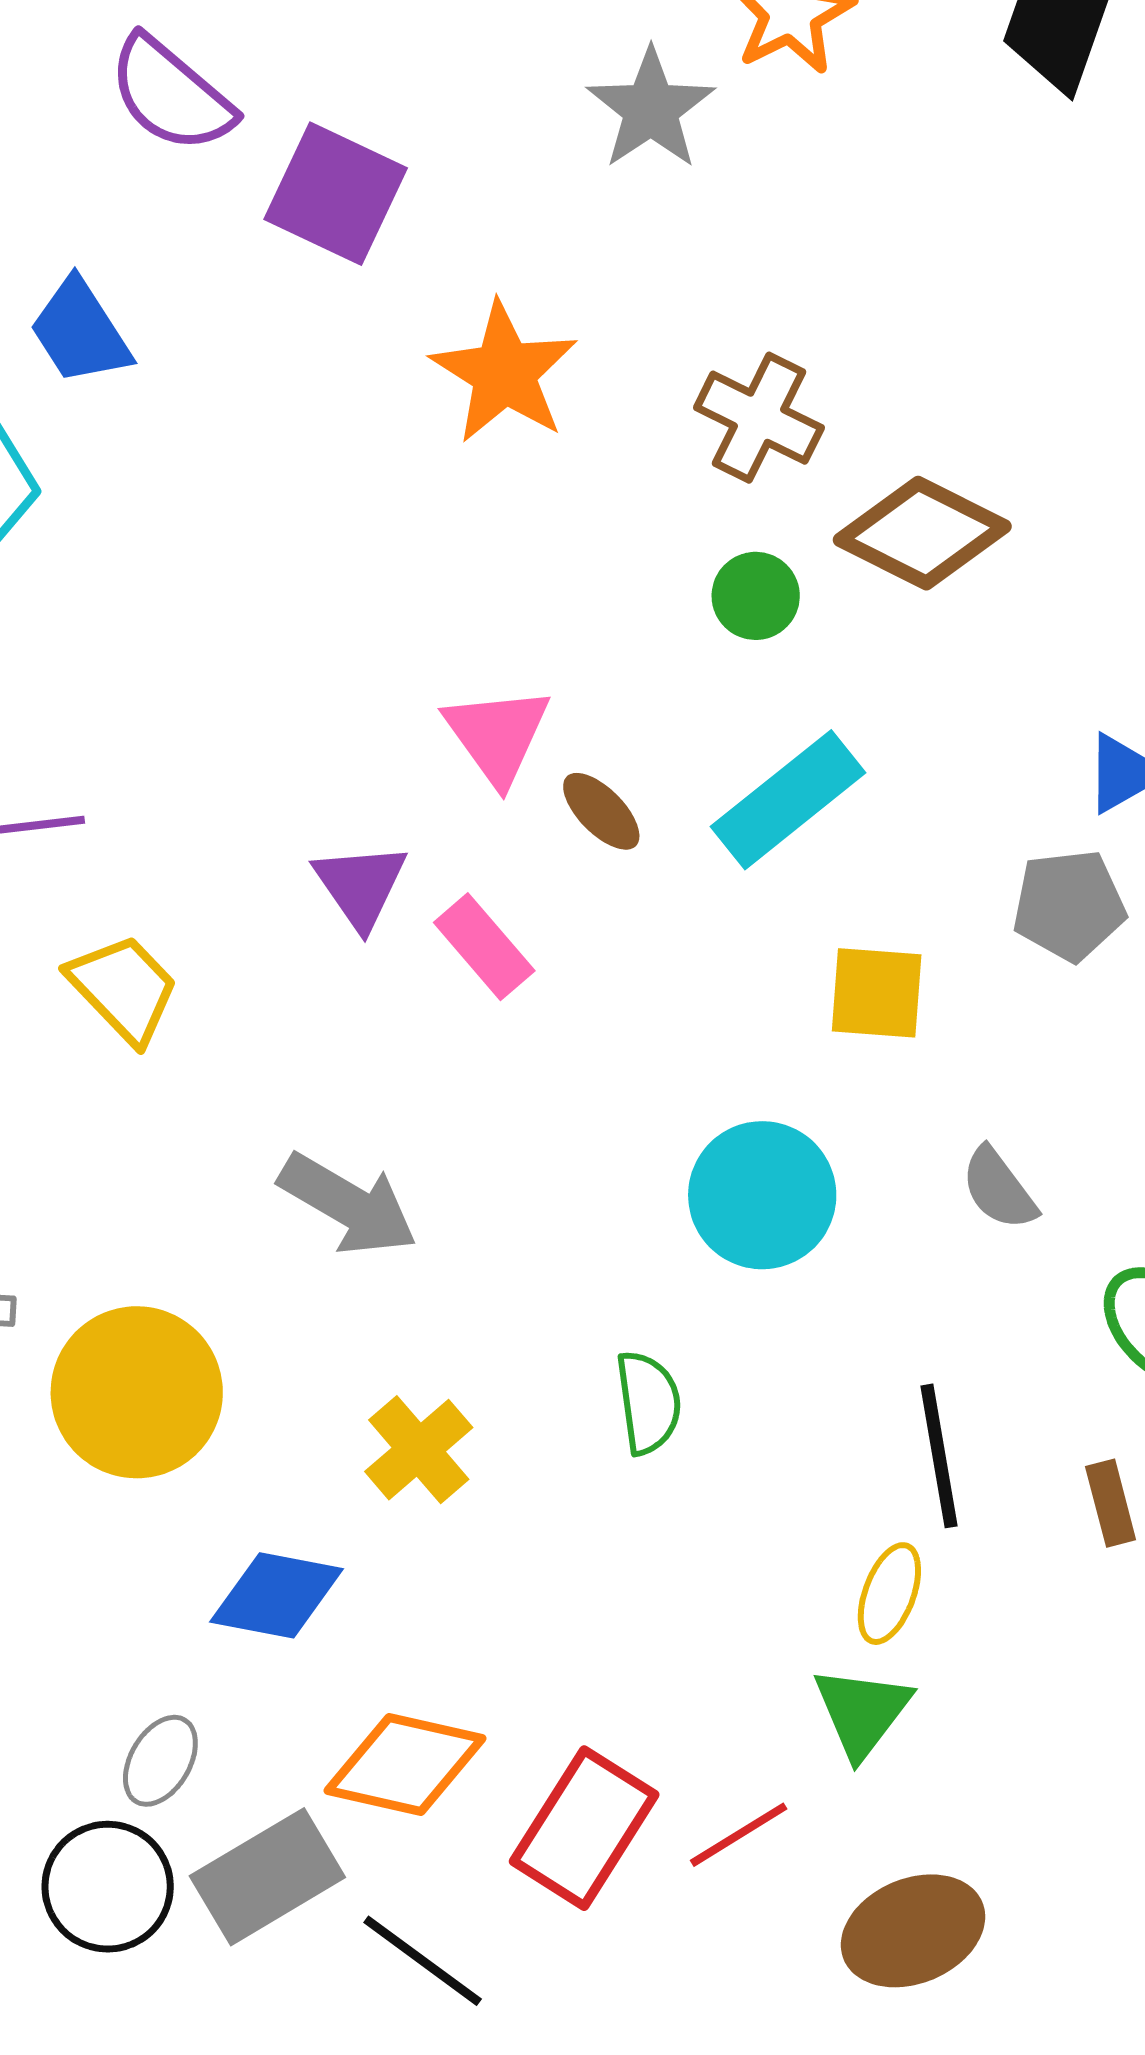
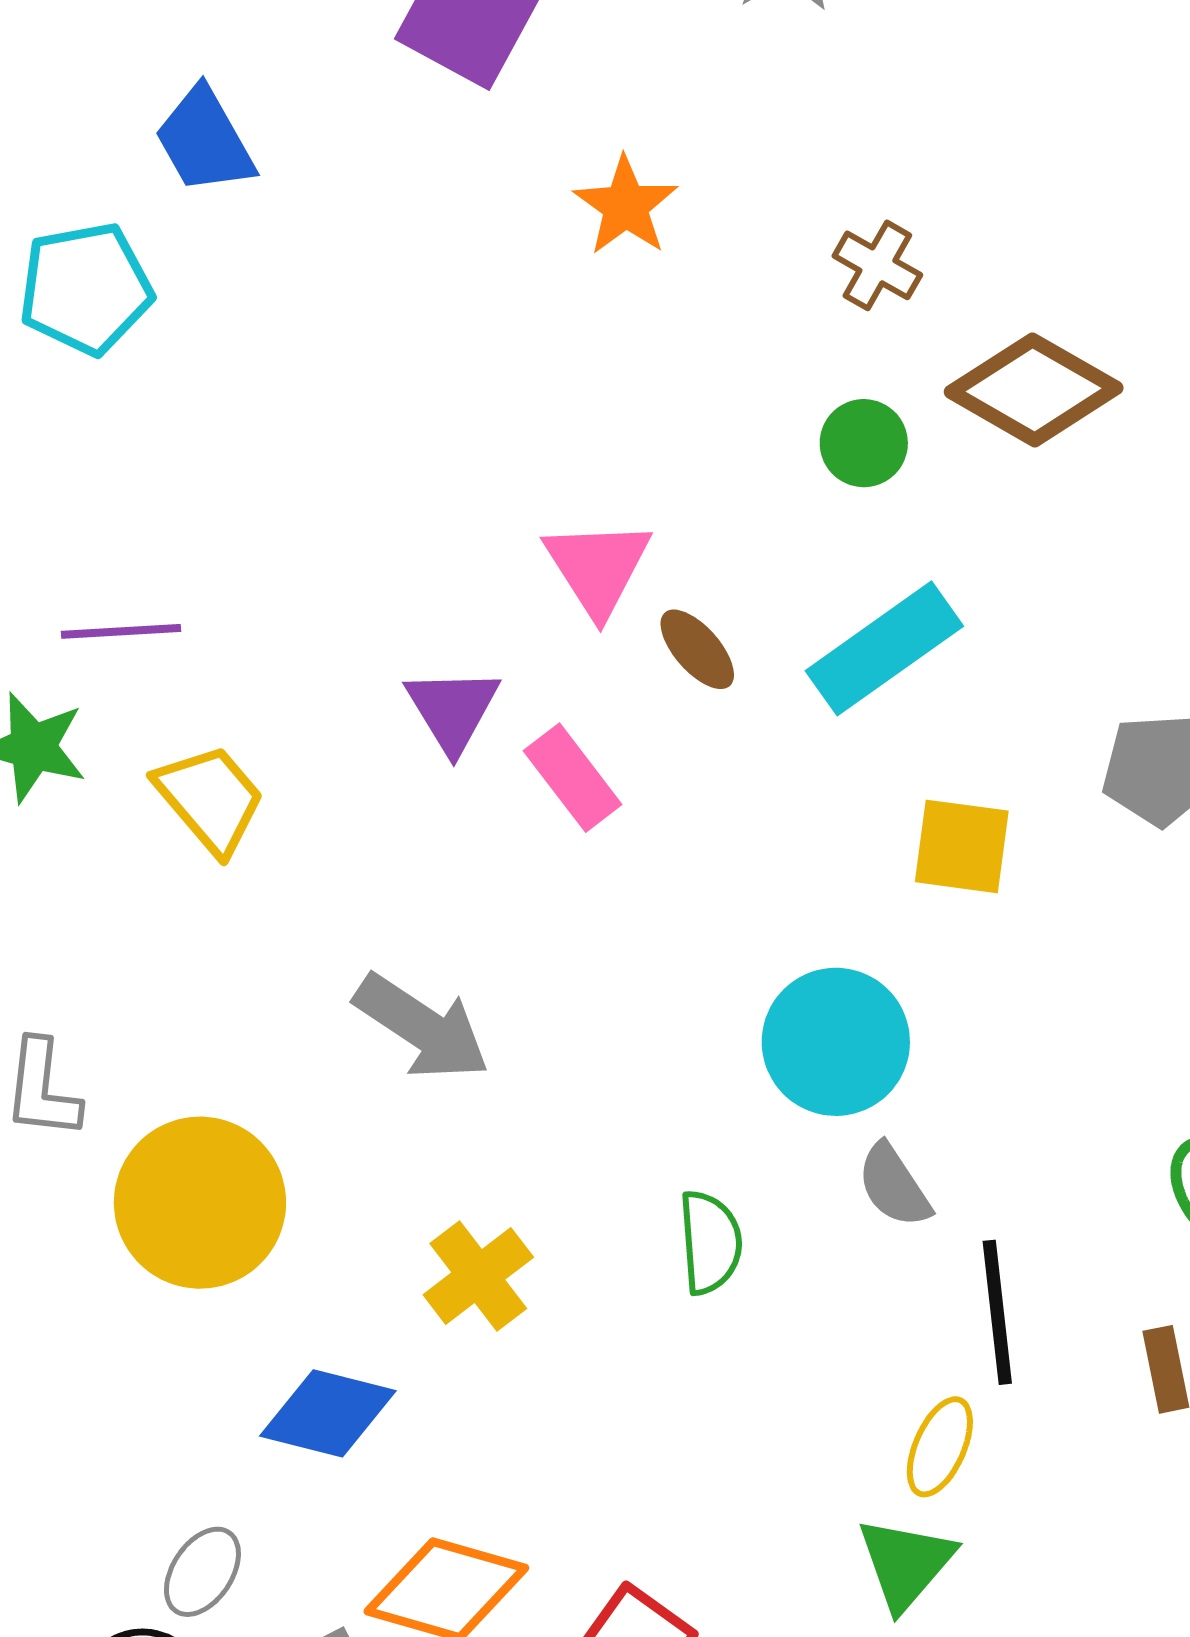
orange star: (504, 373) -> (626, 206), size x0.7
brown cross: (759, 418) -> (877, 265), size x0.7
gray semicircle: (999, 1189) -> (894, 1186), moved

